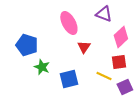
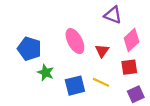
pink ellipse: (69, 23) -> (75, 41), moved
red triangle: (84, 47) -> (102, 51), moved
yellow line: (104, 76) -> (101, 82), moved

